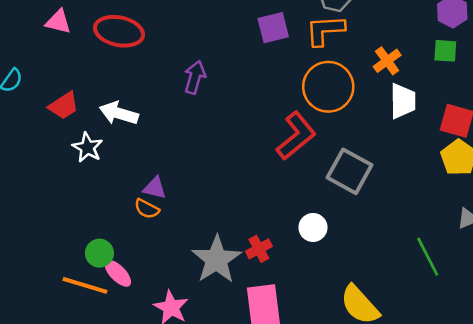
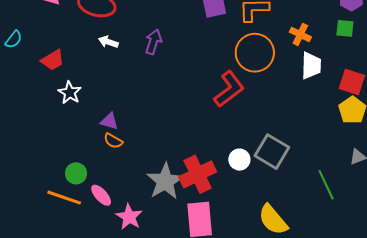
orange cross: (387, 61) -> (300, 34), turned -30
white arrow: (119, 113) -> (108, 42), moved, size x0.7
gray square: (350, 171) -> (272, 152), moved
purple triangle: (155, 188) -> (109, 121), moved
red cross: (259, 249) -> (198, 174), size x1.8
pink ellipse: (118, 273) -> (101, 195), moved

